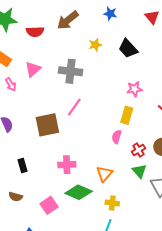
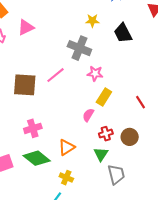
gray cross: (71, 71) -> (79, 48), moved
pink star: (134, 89) -> (95, 74), moved
pink cross: (67, 165) -> (33, 128), turned -30

